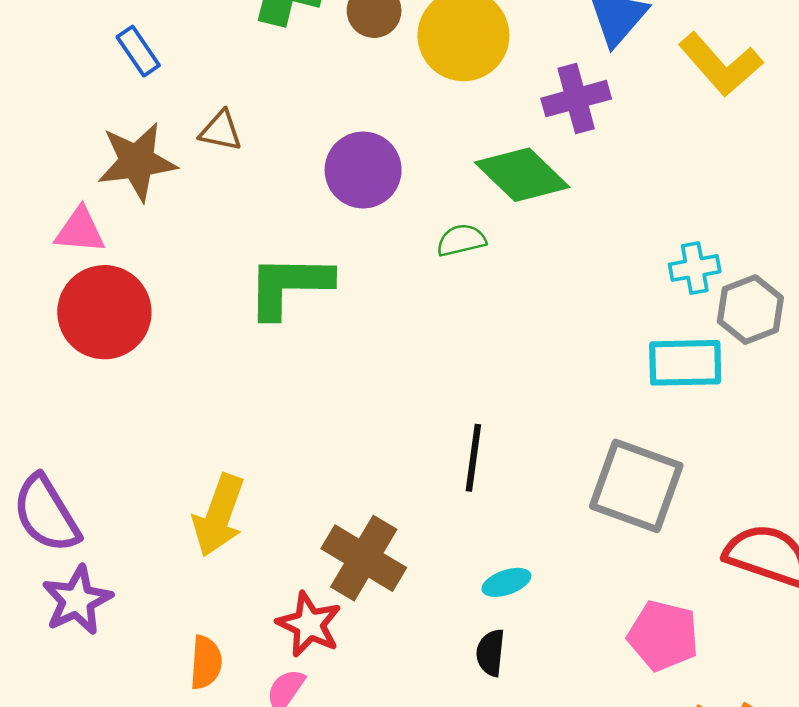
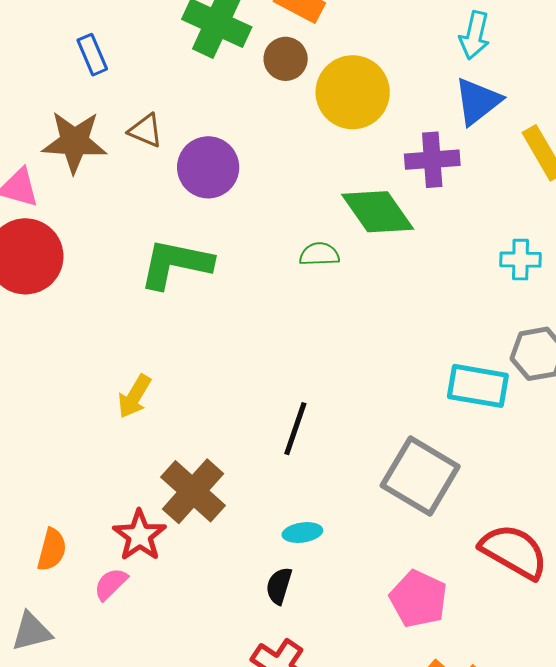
purple circle: (363, 170) -> (208, 167), moved
cyan cross: (695, 268) -> (520, 260), moved
yellow arrow: (219, 515) -> (134, 396), moved, size x0.7

